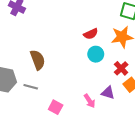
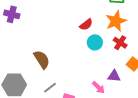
red cross: (121, 68) -> (120, 43), moved
gray line: (31, 87) -> (50, 88), moved, turned -40

